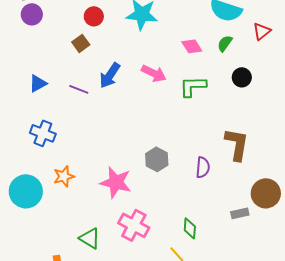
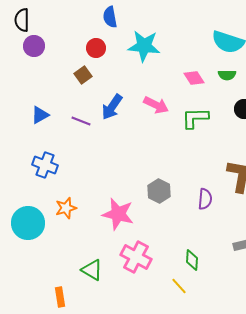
green semicircle: (225, 43) -> (227, 75), turned -126

